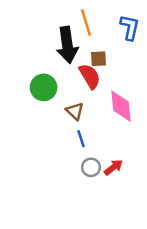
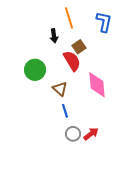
black arrow: (67, 45) -> (54, 36), size x0.5
brown square: (98, 59) -> (79, 47), turned -32

